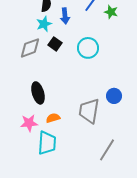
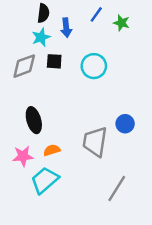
black square: (55, 44) -> (54, 61), turned -32
cyan trapezoid: (47, 143) -> (45, 180), turned -135

